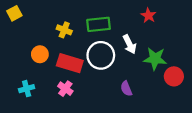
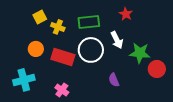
yellow square: (14, 13) -> (40, 17), moved
red star: (148, 16) -> (126, 14), moved
cyan cross: (27, 89) -> (24, 80), size x1.5
pink cross: (65, 89) -> (62, 90), moved

